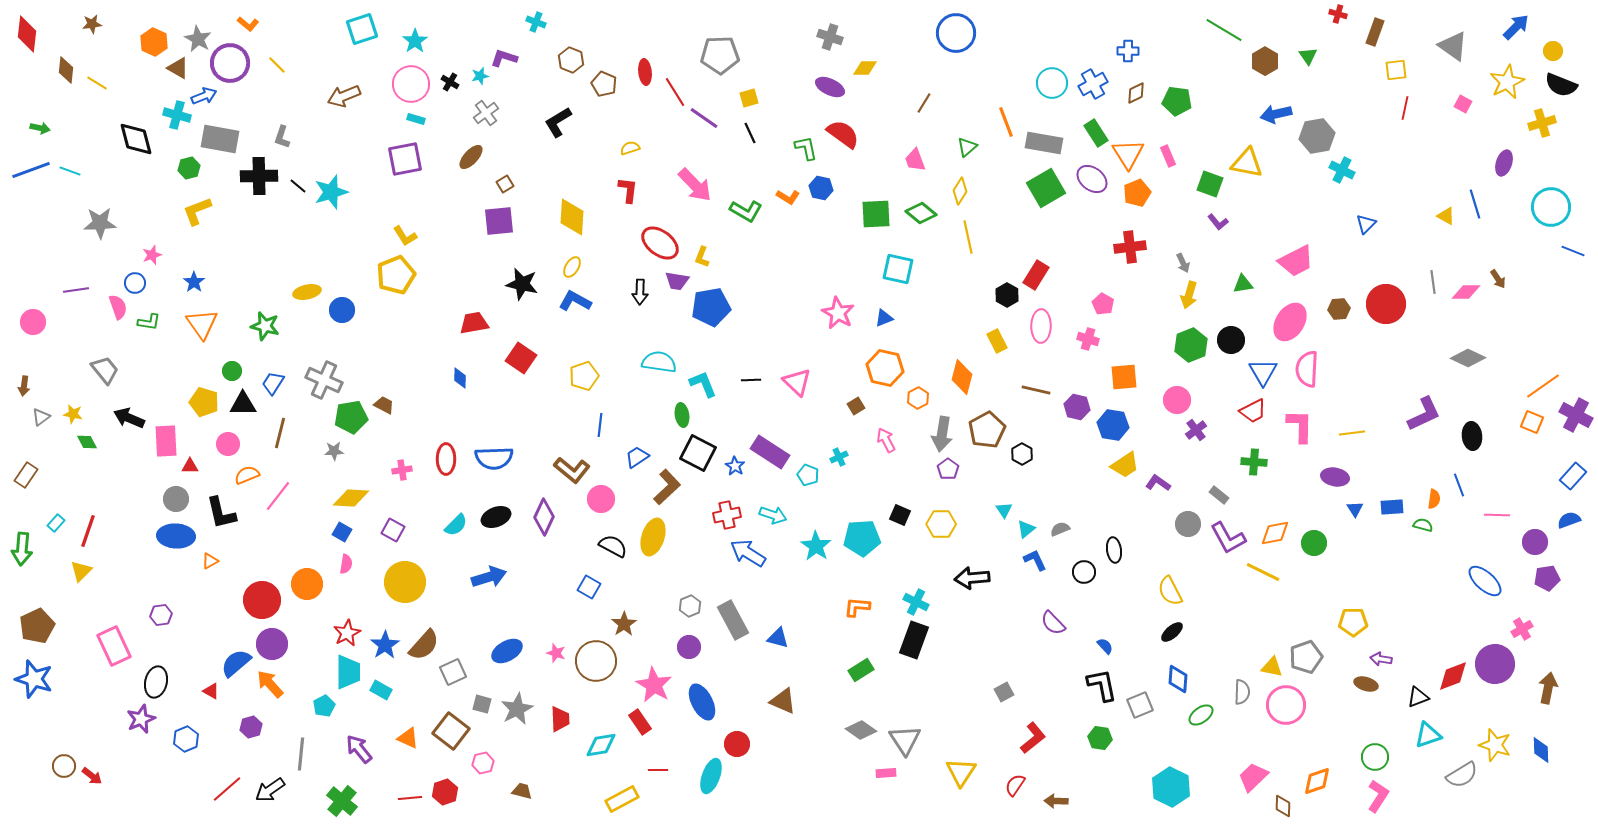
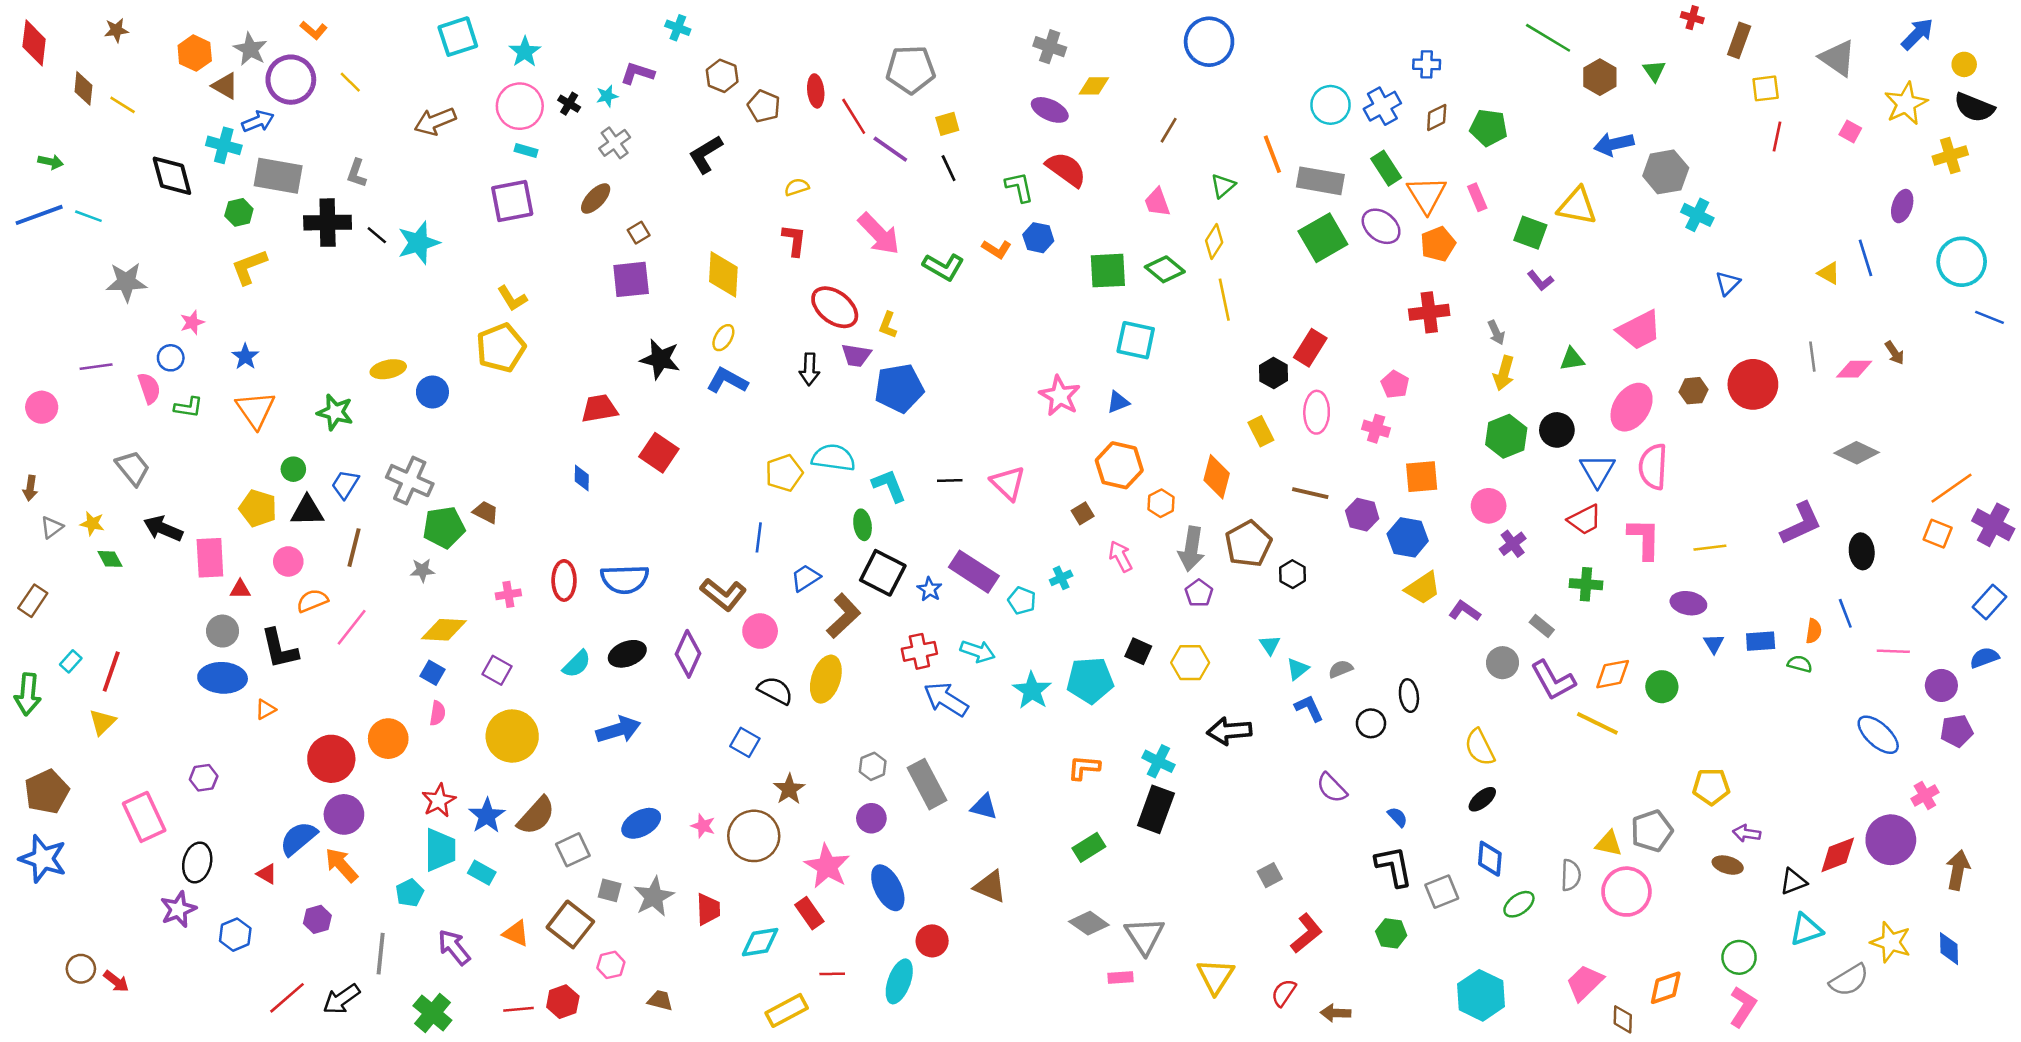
yellow pentagon: (584, 376) -> (784, 473), moved

